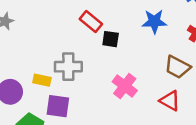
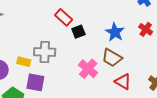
blue star: (154, 21) -> (115, 32), moved, turned 30
black square: (111, 39) -> (78, 32), turned -32
brown trapezoid: (177, 67) -> (112, 58), moved

